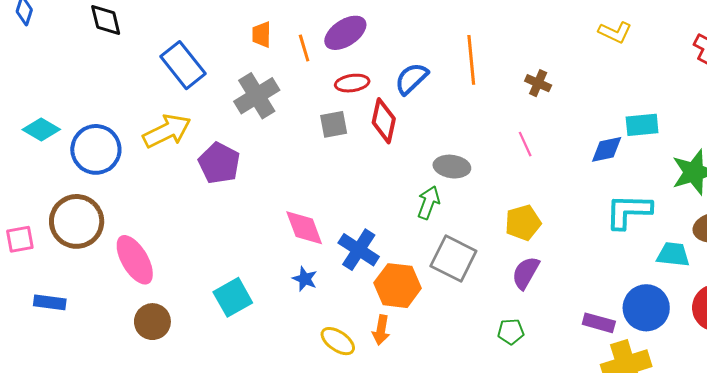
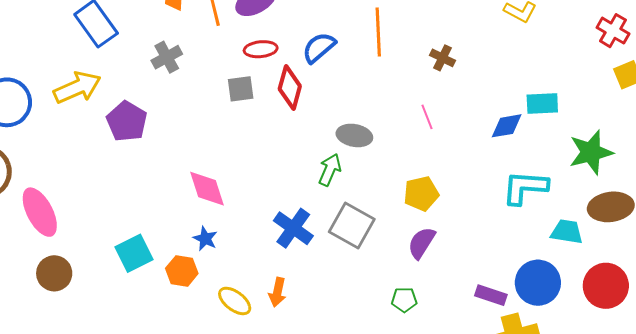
gray cross: (257, 96) -> (167, 57), size x0.7
blue cross: (359, 250) -> (293, 228), moved
orange hexagon: (398, 286) -> (182, 271), moved, size x0.7

